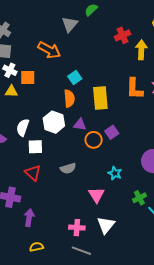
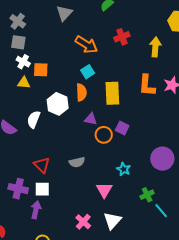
gray triangle: (70, 24) -> (64, 13), moved
red cross: (123, 35) -> (122, 37), moved
orange arrow: (49, 50) -> (86, 45), moved
white hexagon: (54, 122) -> (58, 104), moved
purple square: (112, 132) -> (122, 128), turned -32
white square: (35, 147) -> (42, 189), moved
pink cross: (77, 228) -> (83, 222), turned 35

